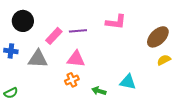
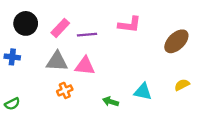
pink rectangle: (54, 36) -> (60, 28), moved
gray triangle: (38, 59) -> (57, 61), moved
yellow semicircle: (164, 60) -> (182, 85), moved
orange cross: (72, 80) -> (65, 90), moved

